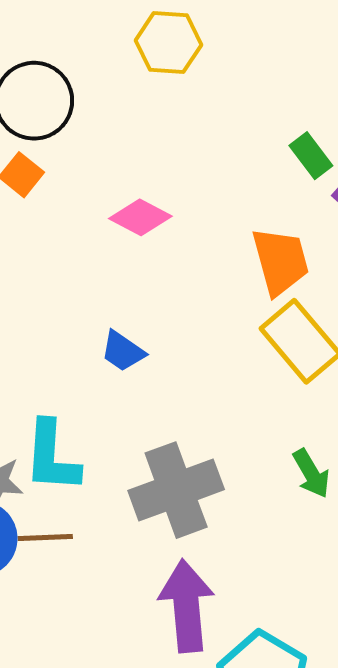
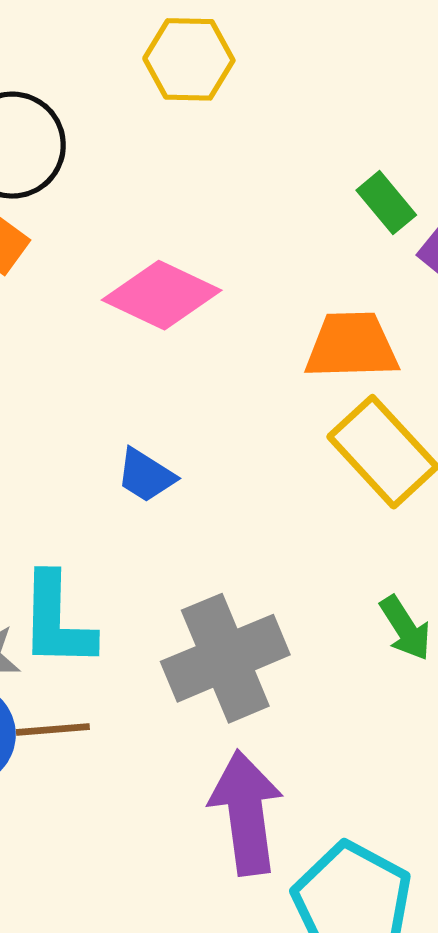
pink diamond: (140, 217) -> (162, 295), size x1.4
orange trapezoid: (280, 261) -> (352, 346), turned -74

